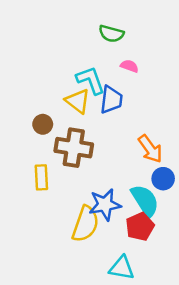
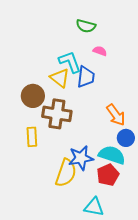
brown circle: (43, 124) -> (33, 96), size x1.5
cyan semicircle: (145, 201) -> (112, 155), turned -40

